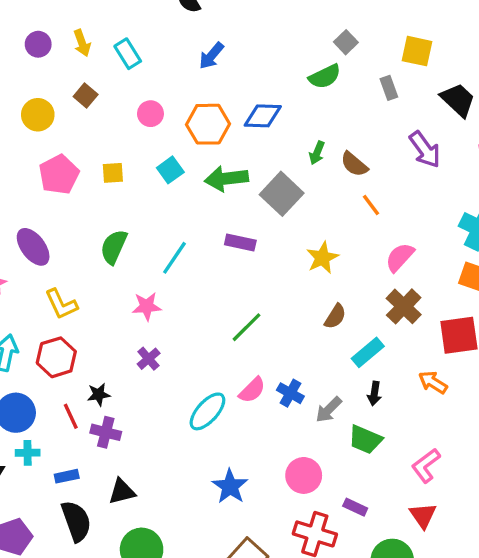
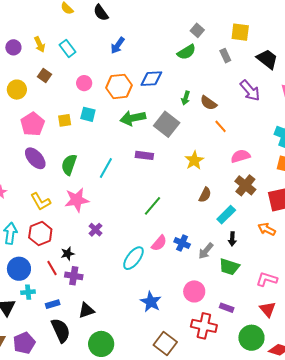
cyan square: (170, 170) -> (88, 114), moved, turned -35
purple ellipse: (33, 247) -> (35, 158), moved
pink semicircle: (400, 257) -> (240, 156), turned 36
pink star: (147, 306) -> (77, 200), moved, size x1.4
pink L-shape: (426, 465) -> (267, 279), turned 60

